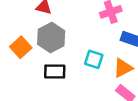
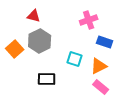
black rectangle: (55, 72) -> (47, 79), moved

